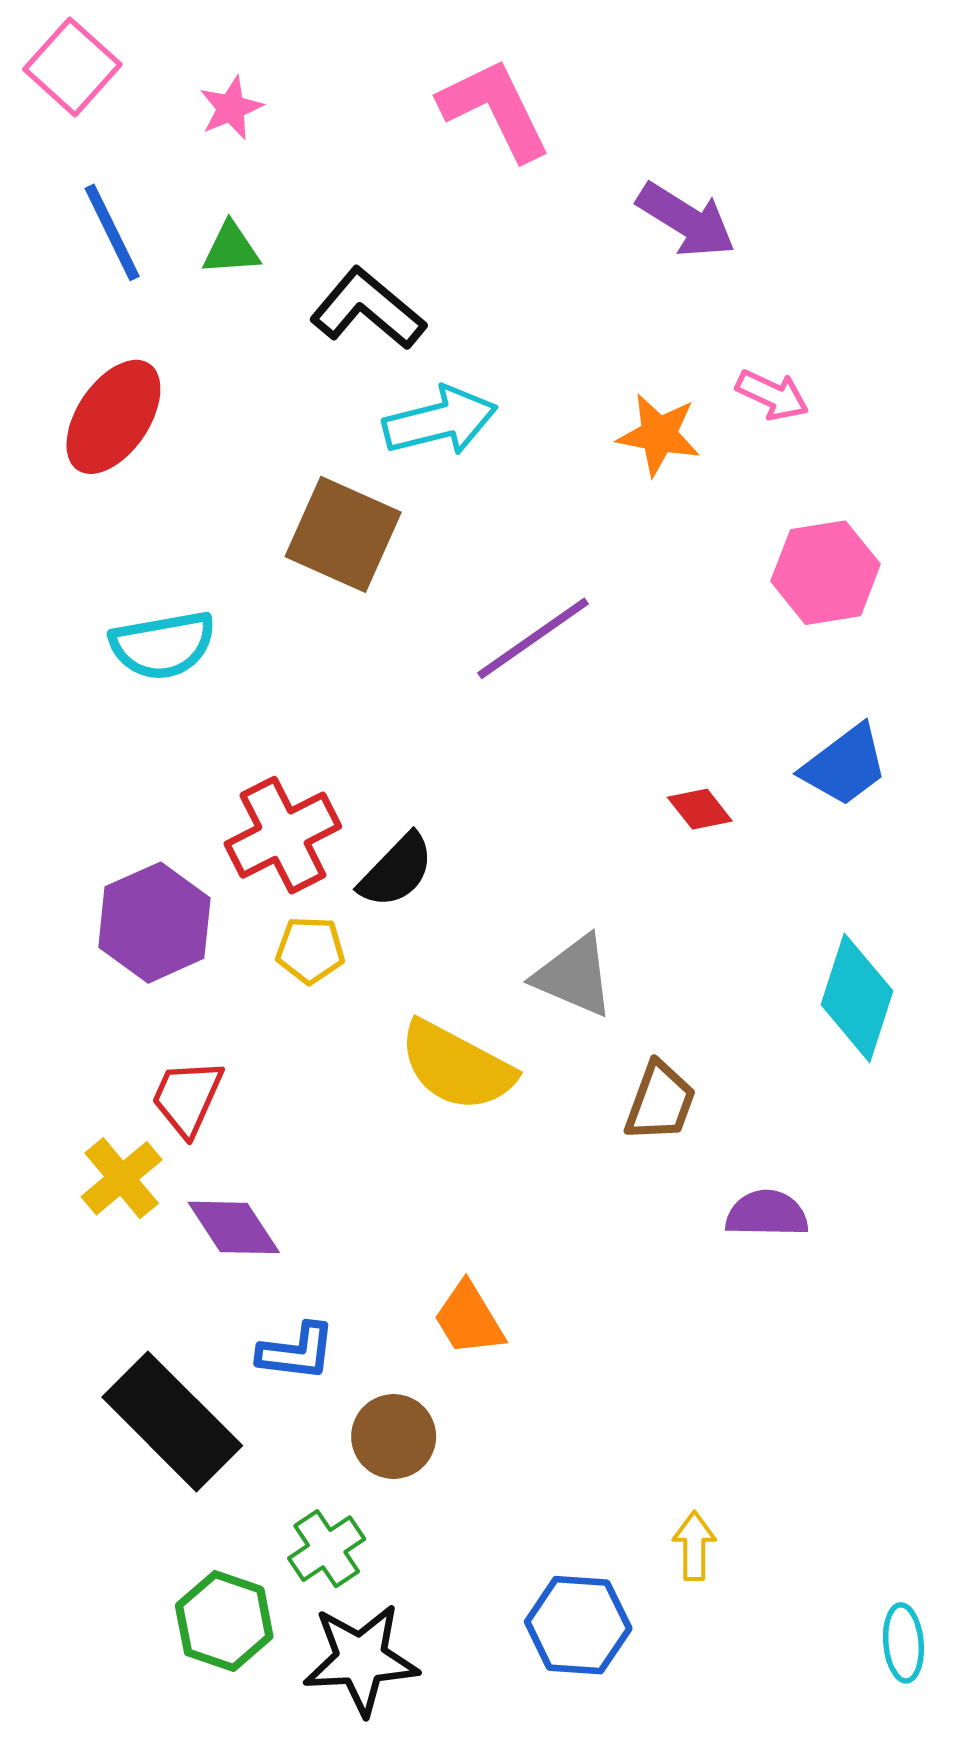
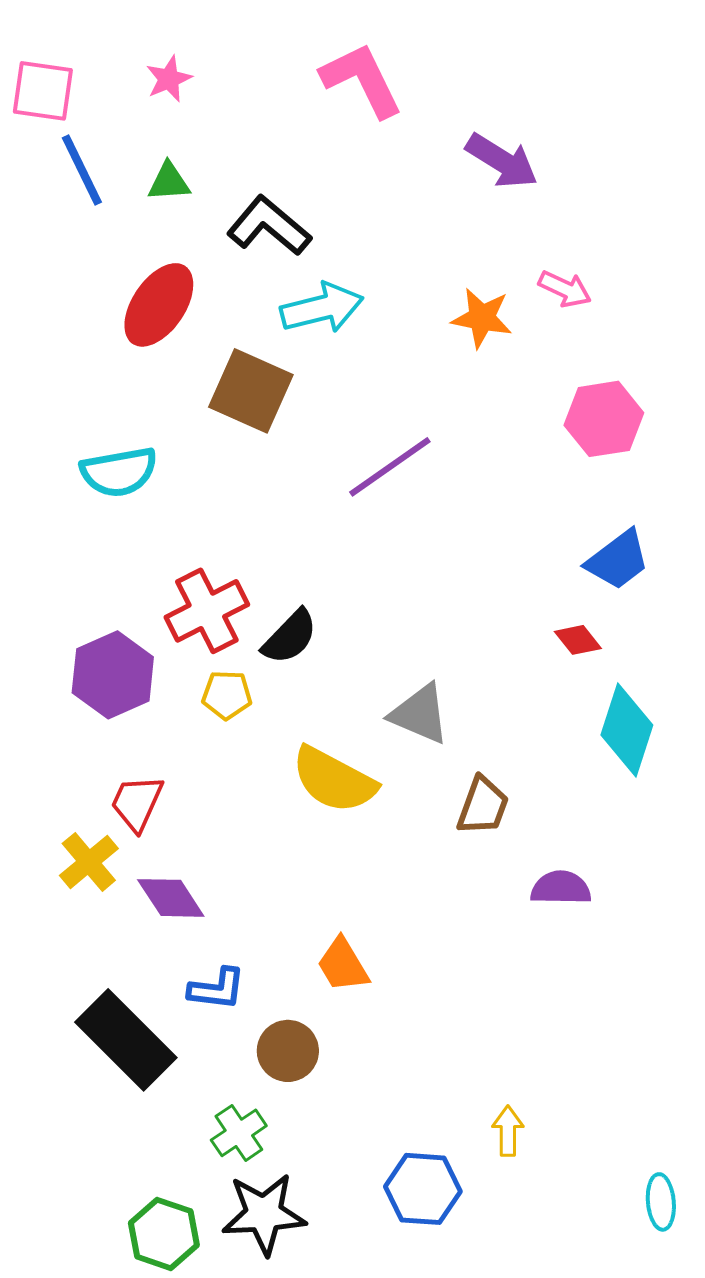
pink square: (72, 67) -> (43, 91), moved, turned -34
red ellipse: (113, 417) -> (159, 305), moved
red diamond: (700, 809) -> (578, 640), moved
green hexagon: (224, 1621) -> (164, 1234), moved

